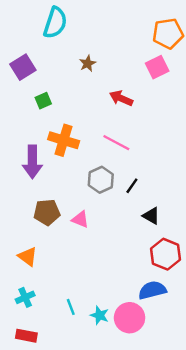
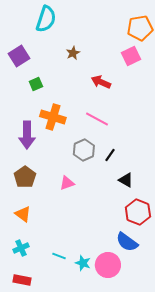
brown pentagon: (47, 212) -> (25, 177), moved, turned -30
pink triangle: (80, 219) -> (67, 183), turned -42
blue semicircle: (152, 290) -> (127, 242), turned -130
cyan line: (71, 307) -> (59, 256), turned -48

